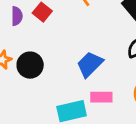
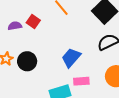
purple semicircle: (17, 16) -> (15, 26), turned -96

